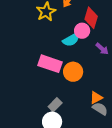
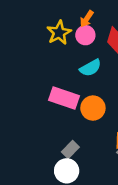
pink circle: (82, 31) -> (85, 35), moved

